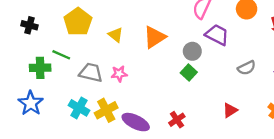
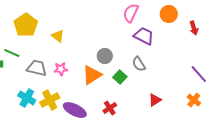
orange triangle: (155, 37) -> (92, 75), moved
gray circle: (192, 51) -> (105, 56), moved
gray semicircle: (247, 68) -> (139, 64), moved, turned 84
green square: (189, 73) -> (120, 77), moved

